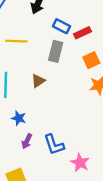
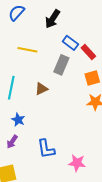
red rectangle: (82, 33) -> (88, 52), turned 63
purple arrow: (27, 141) -> (12, 142), moved
pink star: (80, 163) -> (77, 163), moved, turned -30

